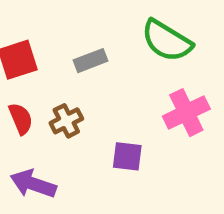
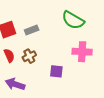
gray rectangle: (91, 61) -> (32, 30), moved
pink cross: (186, 113) -> (82, 52), turned 30

